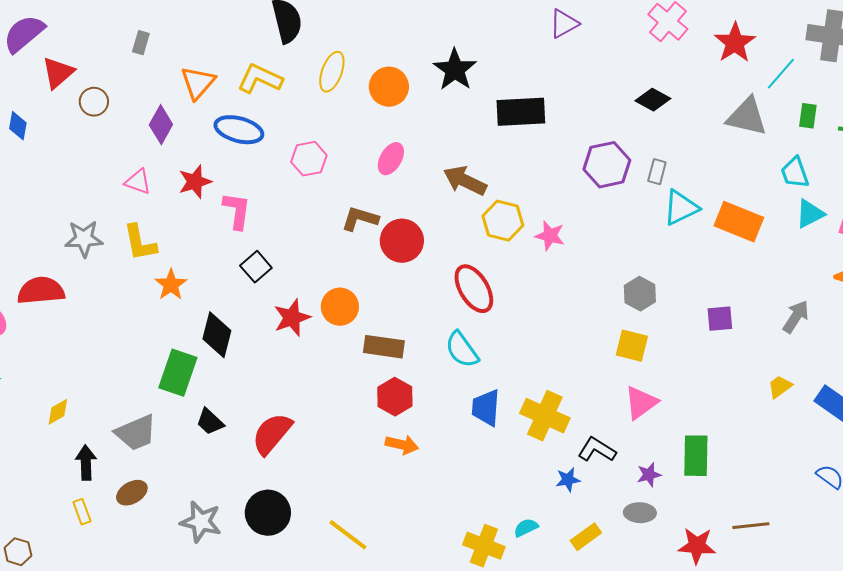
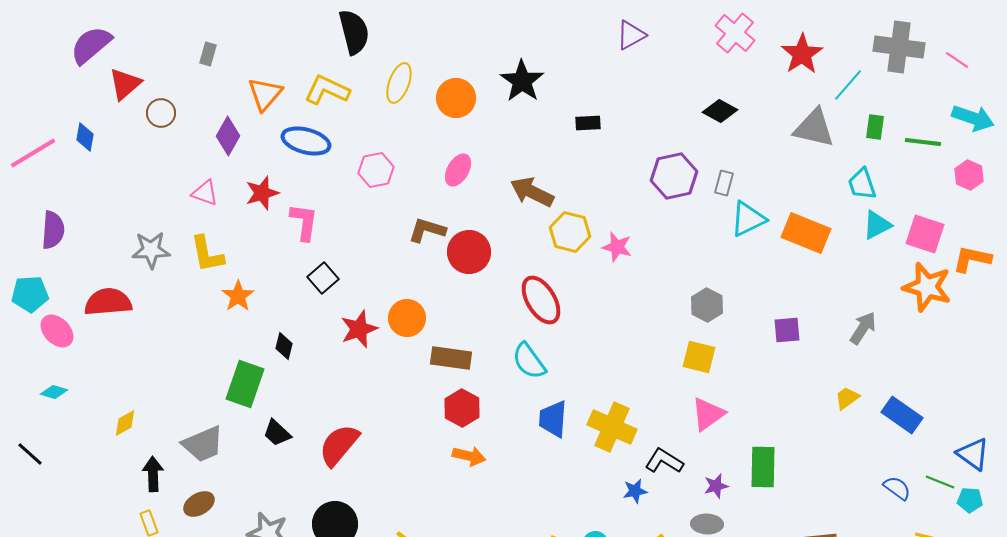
black rectangle: (521, 112) -> (588, 123), size x0.5
black diamond: (217, 335) -> (284, 346), size x0.6

